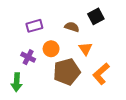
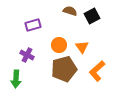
brown semicircle: (72, 27) -> (70, 11), moved
orange circle: (51, 49) -> (59, 45), moved

